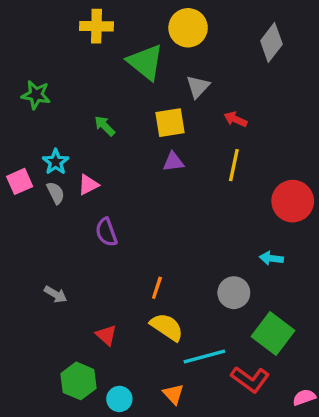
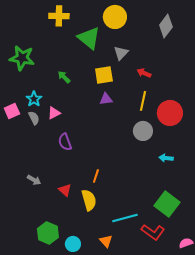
green star: (36, 95) -> (22, 58), size x1.4
red circle: (293, 201) -> (170, 113), moved
gray circle: (234, 293) -> (143, 131), moved
yellow semicircle: (167, 327) -> (89, 200), moved, turned 40
red triangle: (106, 335) -> (65, 190), moved

